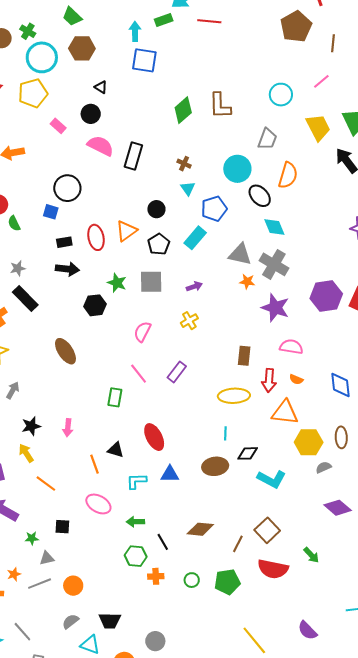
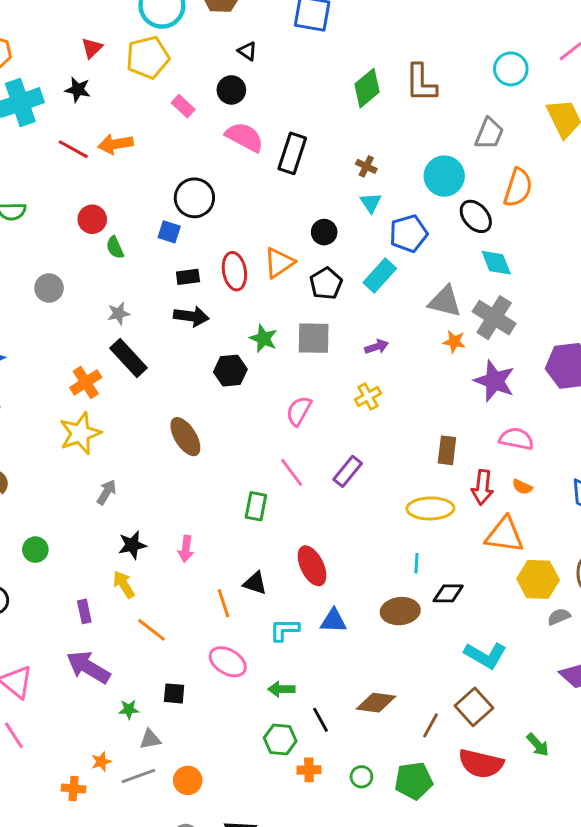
cyan L-shape: (272, 479) -> (485, 655), moved

